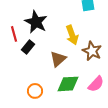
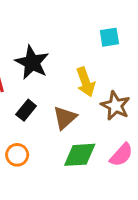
black rectangle: (28, 47) -> (26, 110), moved
orange circle: (35, 91) -> (17, 155), moved

